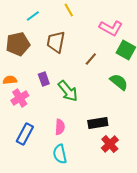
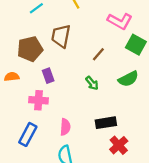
brown pentagon: (18, 44) -> (30, 49), moved
green semicircle: (119, 82) -> (128, 79), turned 114
green arrow: (68, 91) -> (92, 83), moved, size x0.6
pink cross: (20, 98) -> (39, 100), moved, turned 36

